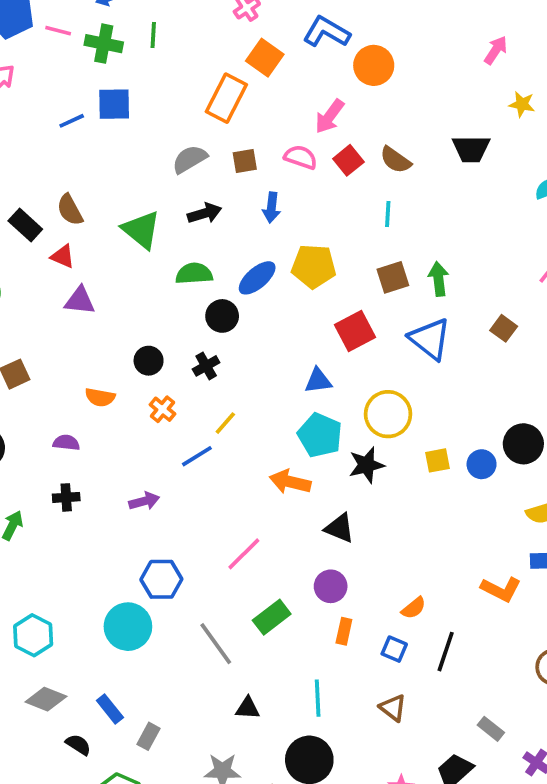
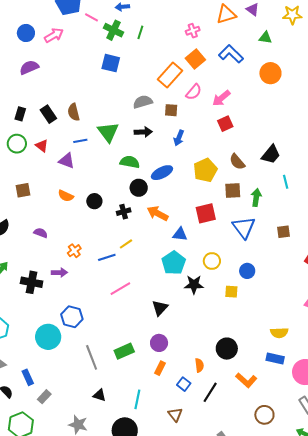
orange circle: (374, 65) -> (270, 73), moved
blue line: (72, 121) -> (80, 141), moved
black trapezoid: (471, 149) -> (271, 154), moved, turned -65
pink semicircle: (301, 157) -> (194, 92), moved, turned 96
brown semicircle: (396, 160) -> (237, 162), moved
cyan line: (388, 214) -> (286, 182), moved, turned -32
red triangle: (63, 256) -> (42, 146), moved
yellow pentagon: (314, 266) -> (205, 170), moved, turned 30
brown square: (504, 328) -> (284, 232), turned 32
orange semicircle: (100, 397) -> (66, 196), moved
orange cross: (163, 409) -> (74, 251), moved
yellow circle: (388, 414) -> (212, 261), size x0.7
black circle: (523, 444) -> (227, 349), moved
blue circle: (482, 464) -> (247, 271), moved
orange arrow: (290, 482) -> (158, 213), moved
black cross: (66, 497) -> (32, 282), moved, size x1.5
purple arrow: (144, 501) -> (59, 273), moved
black triangle: (340, 528) -> (160, 308), moved, turned 36
pink line: (244, 554) -> (120, 289), moved
orange L-shape: (501, 589) -> (246, 380), moved
orange semicircle: (414, 608) -> (199, 365), turned -72

